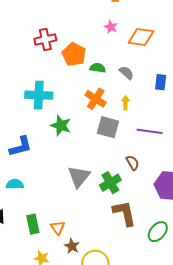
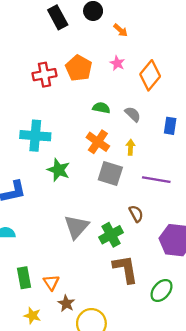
orange diamond: (141, 37) -> (150, 75), turned -60
orange pentagon: (74, 54) -> (79, 68), moved

